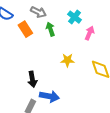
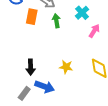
orange rectangle: (25, 29) -> (32, 17), turned 35
yellow star: (67, 60) -> (66, 67), moved

